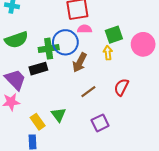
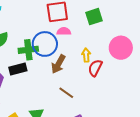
green square: (114, 35) -> (94, 17), moved
red semicircle: (121, 87) -> (95, 68), moved
brown line: (88, 92) -> (66, 93), turned 70

